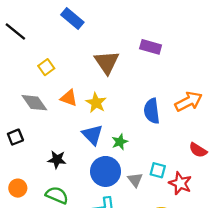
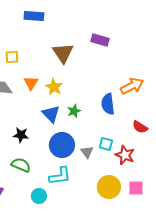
blue rectangle: (72, 18) -> (34, 16), turned -36
yellow square: (46, 67) -> (12, 57), turned 32
orange triangle: (69, 98) -> (31, 83), turned 42
blue semicircle: (152, 111) -> (108, 104), moved
green star: (120, 142) -> (74, 111), moved

